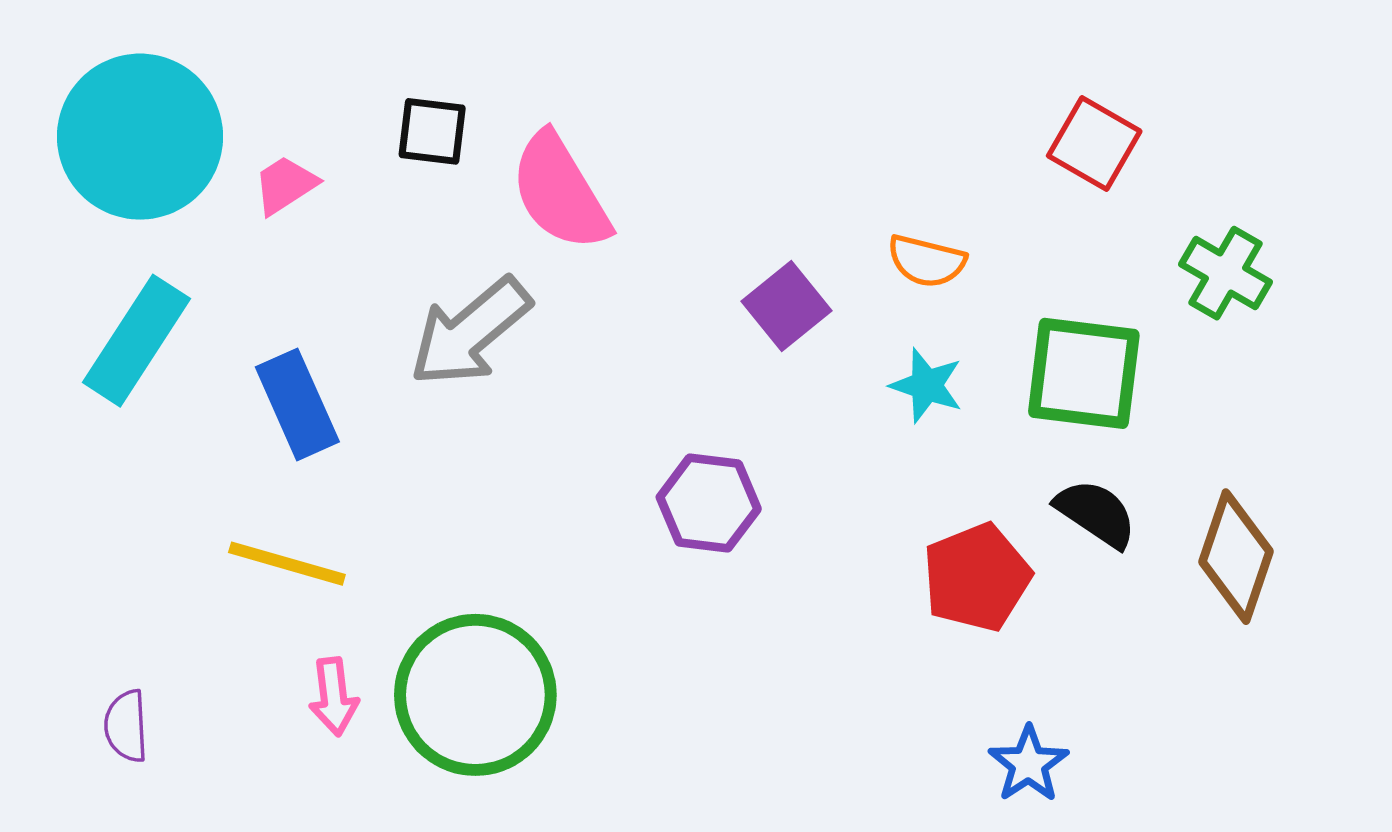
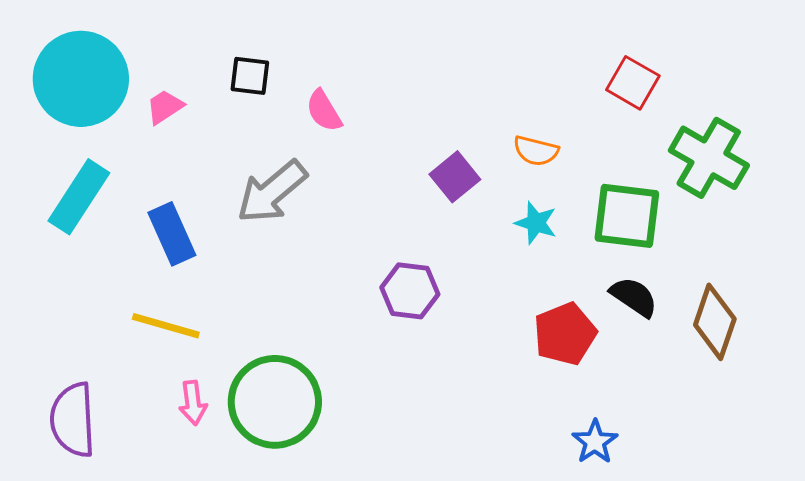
pink semicircle: (560, 192) -> (324, 111), size x0.6
green cross: (1226, 273) -> (709, 158), size x1.5
purple semicircle: (126, 726) -> (73, 420), size x1.8

